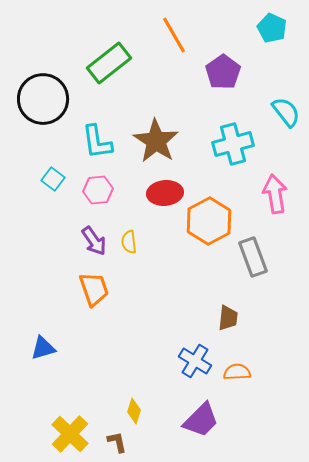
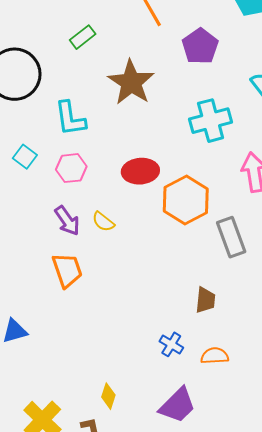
green rectangle: (109, 63) -> (83, 37), size x0.6
brown star: (156, 141) -> (131, 82), moved
yellow semicircle: (129, 242) -> (103, 222), turned -45
blue cross: (195, 361) -> (171, 344), size x0.7

